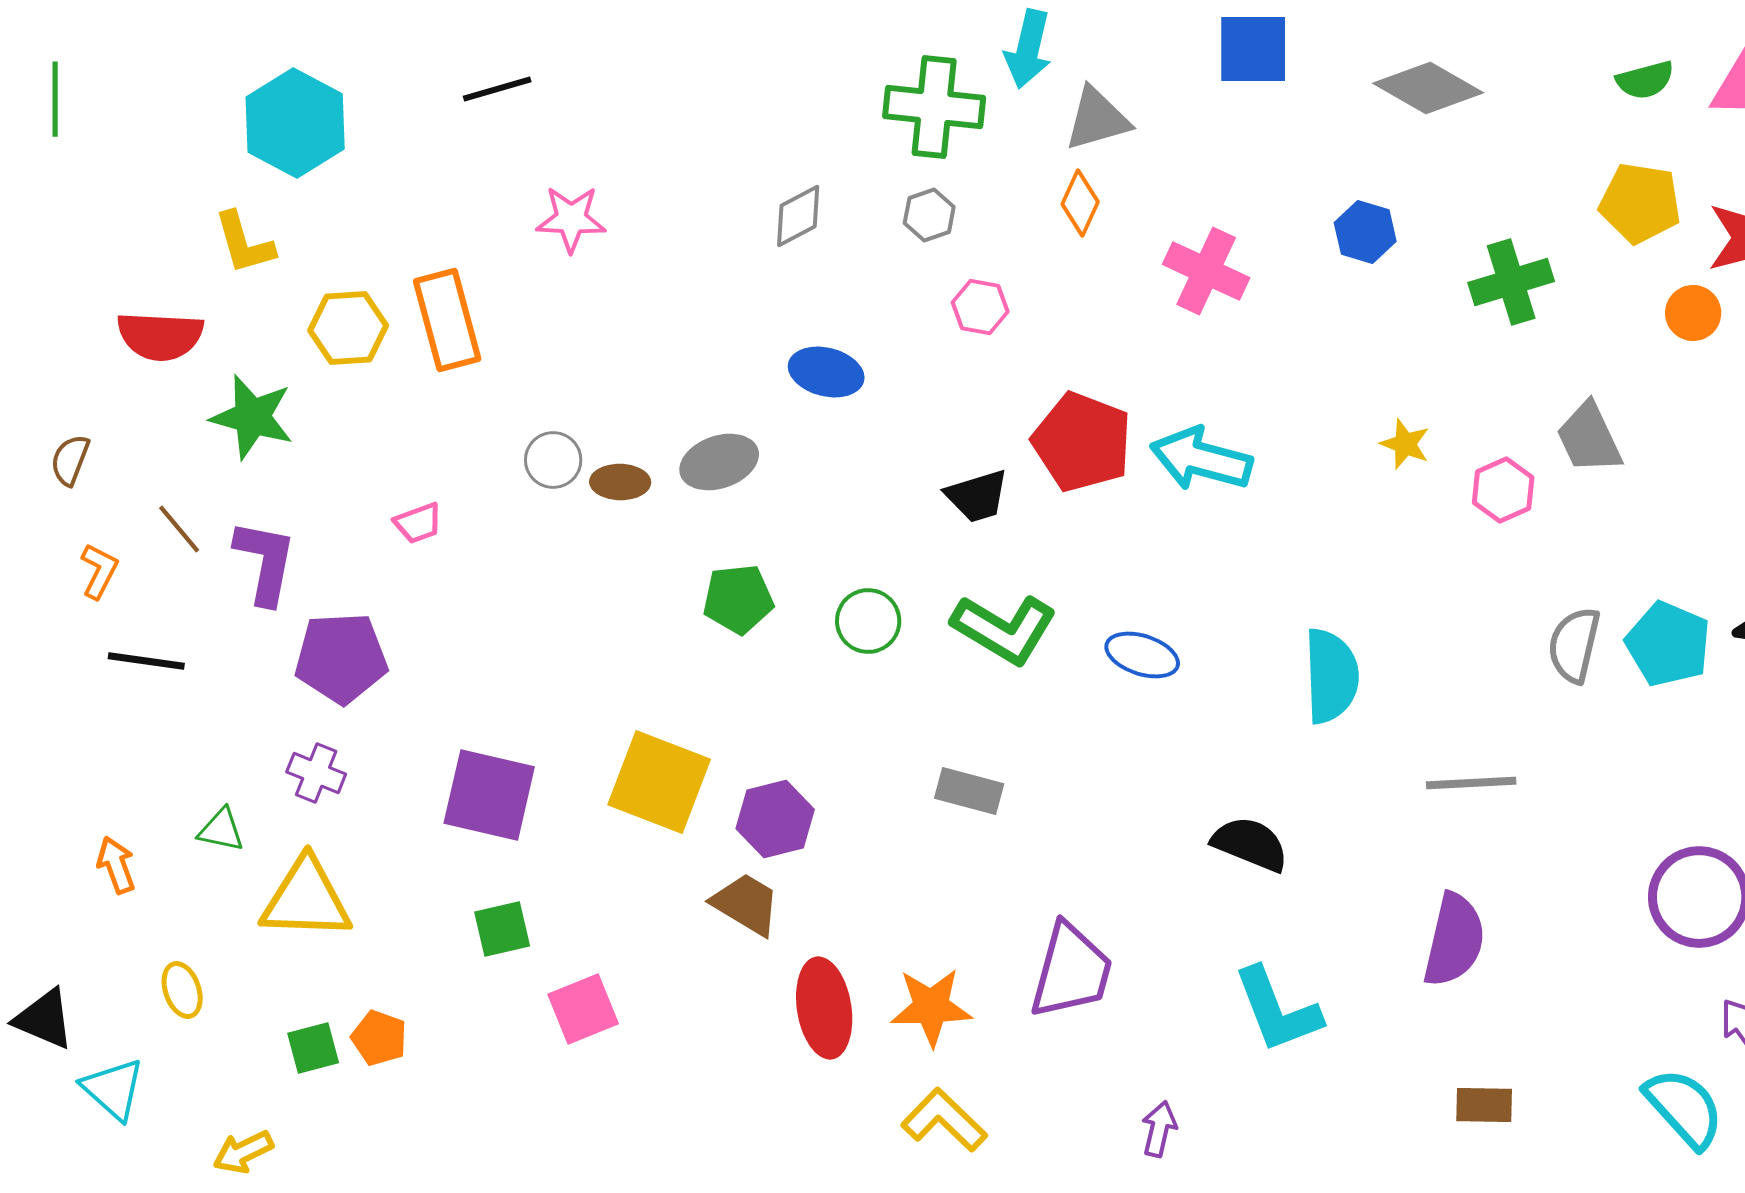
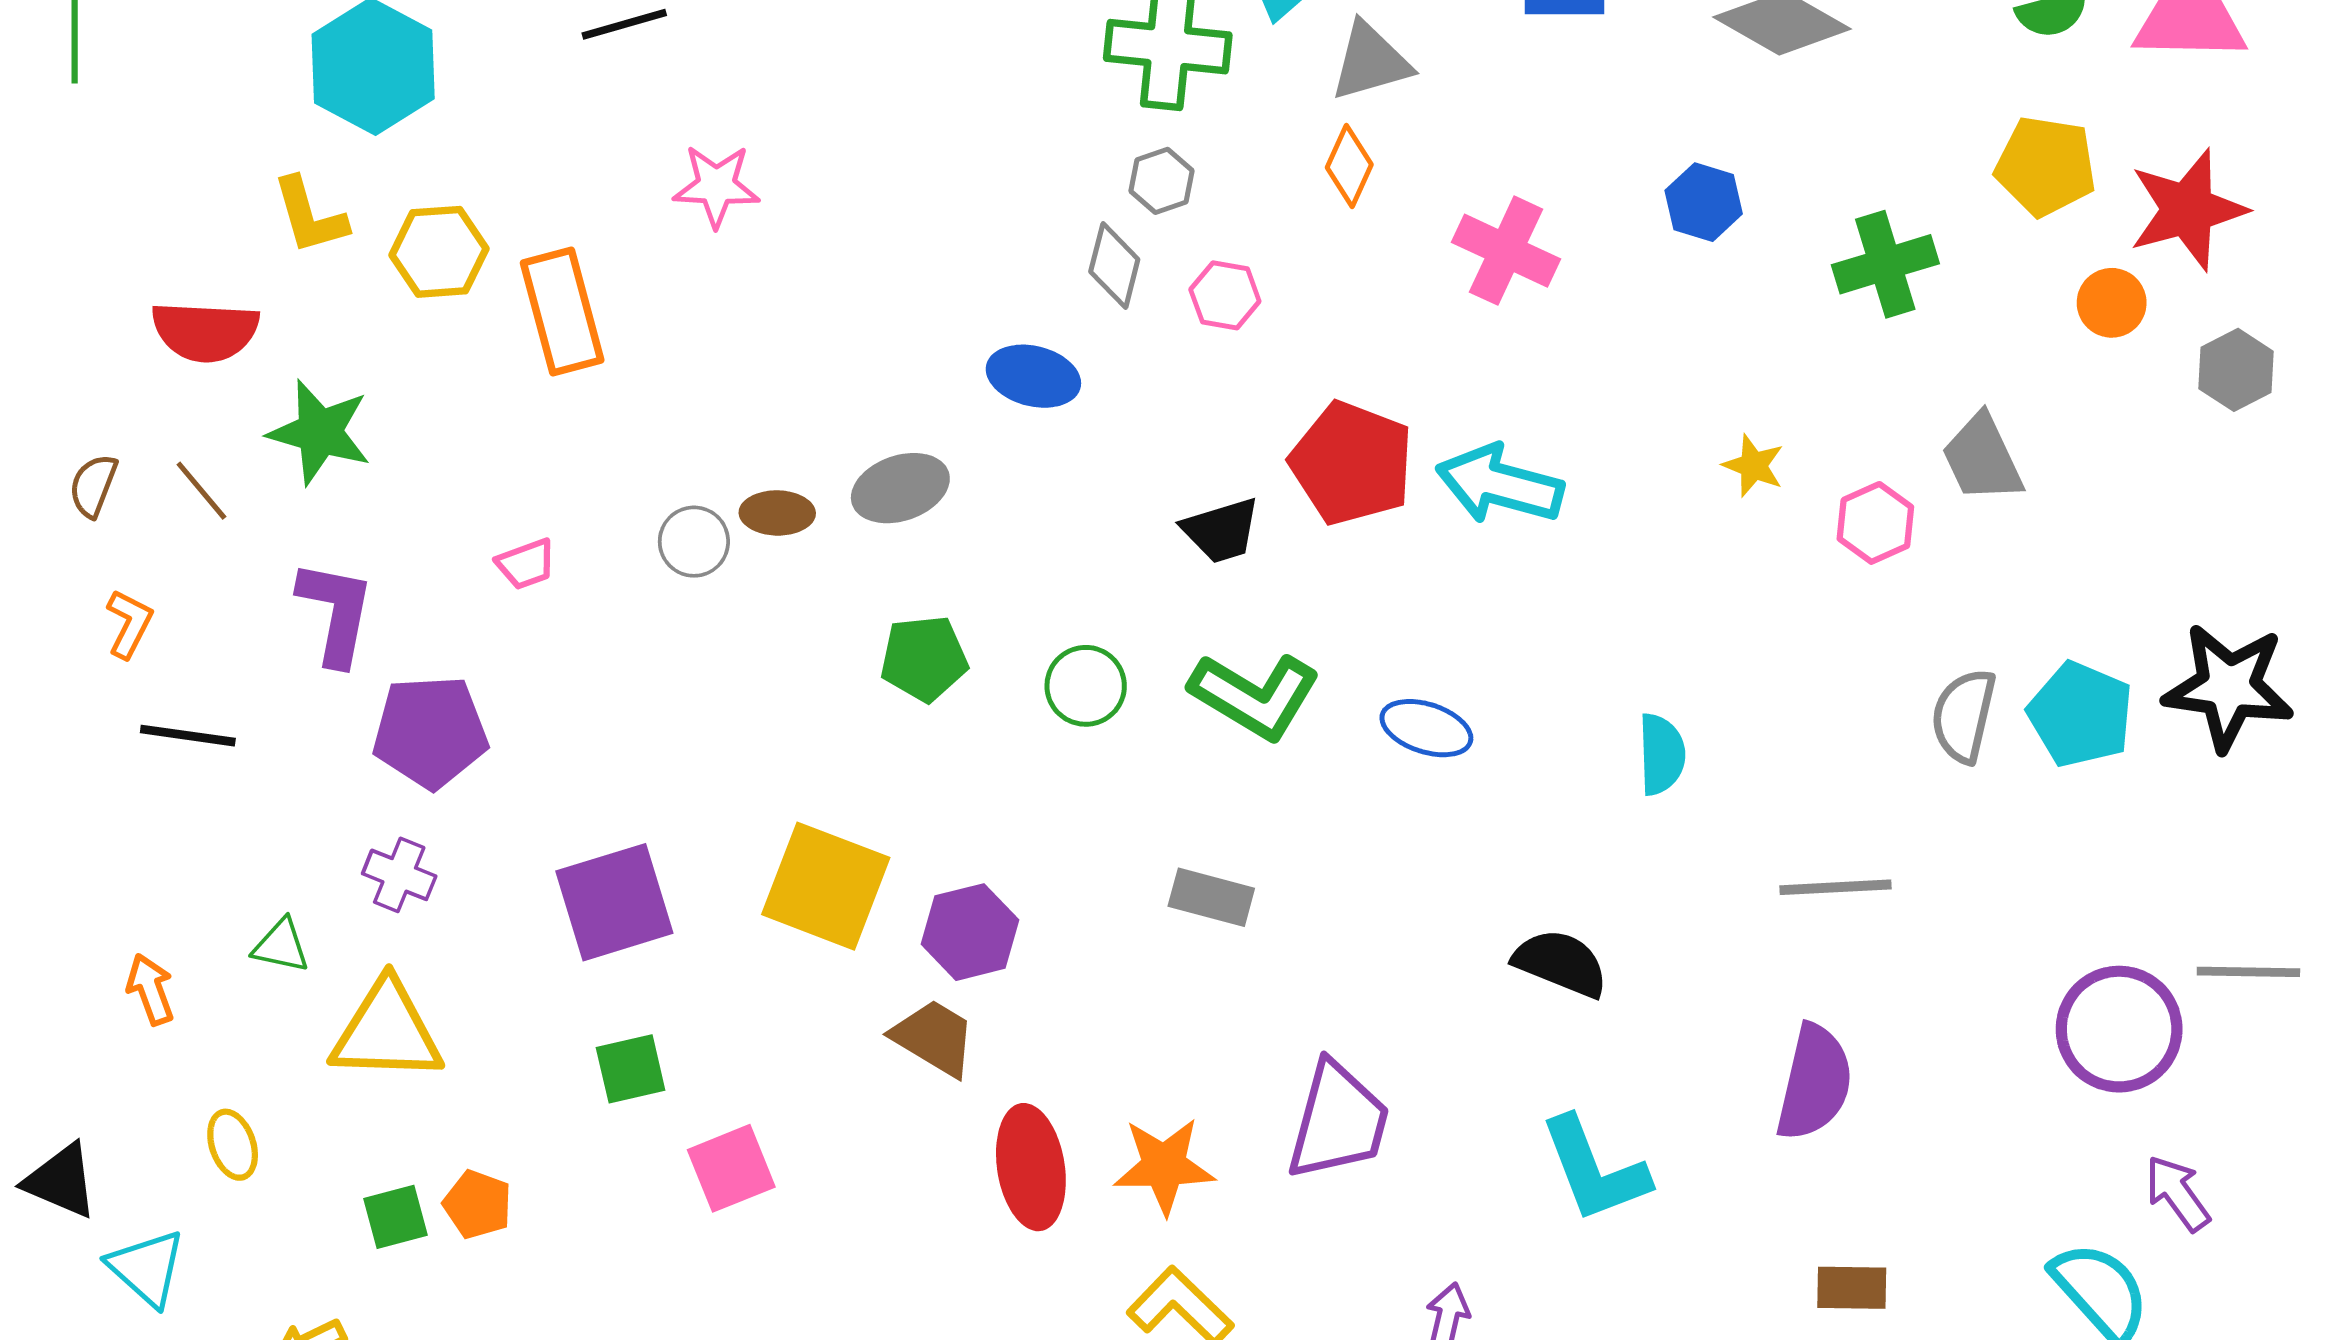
gray diamond: (798, 216) -> (1114, 265), moved, turned -48
yellow hexagon: (348, 328) -> (439, 252), moved
gray circle: (553, 460) -> (694, 542), moved
brown line: (179, 529) -> (201, 491), moved
cyan semicircle: (1331, 676) -> (1661, 754), size x0.7
purple square: (489, 795) -> (614, 902), turned -30

